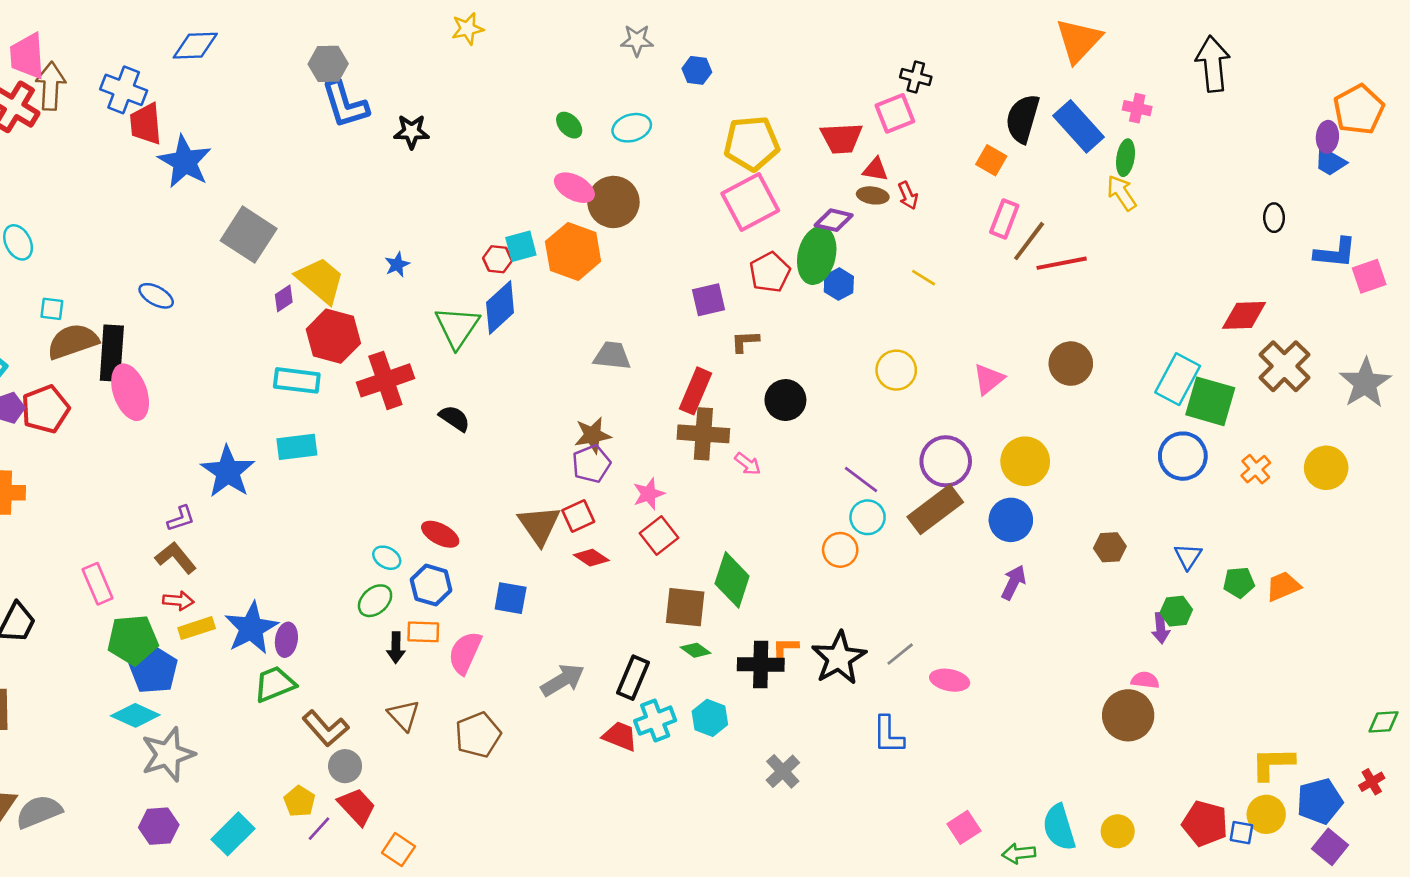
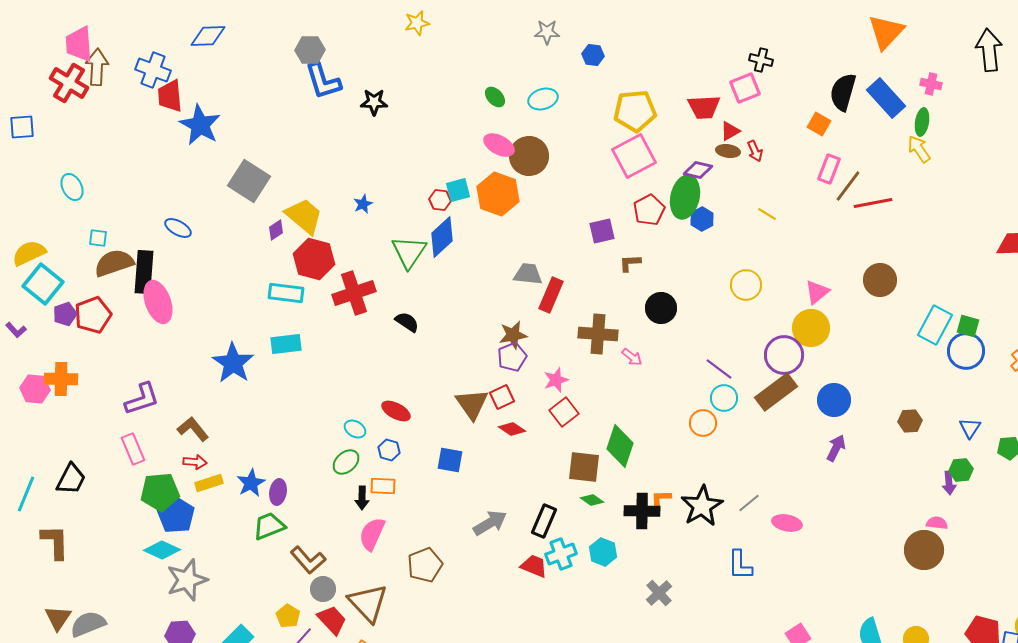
red triangle: (875, 169) -> (730, 131), turned -40
cyan rectangle: (1178, 379) -> (935, 325), moved
red rectangle: (696, 391) -> (551, 295), moved
green square: (1210, 401) -> (968, 326), moved, size x0.6
yellow circle: (1025, 461) -> (811, 328), moved
purple L-shape: (181, 519) -> (142, 399), moved, size x1.6
blue hexagon: (431, 585) -> (389, 450), size x0.7
blue star: (251, 628) -> (251, 483), size x0.7
pink semicircle: (465, 653) -> (372, 534), moved
brown triangle: (404, 715) -> (368, 603), moved, size x1.6

